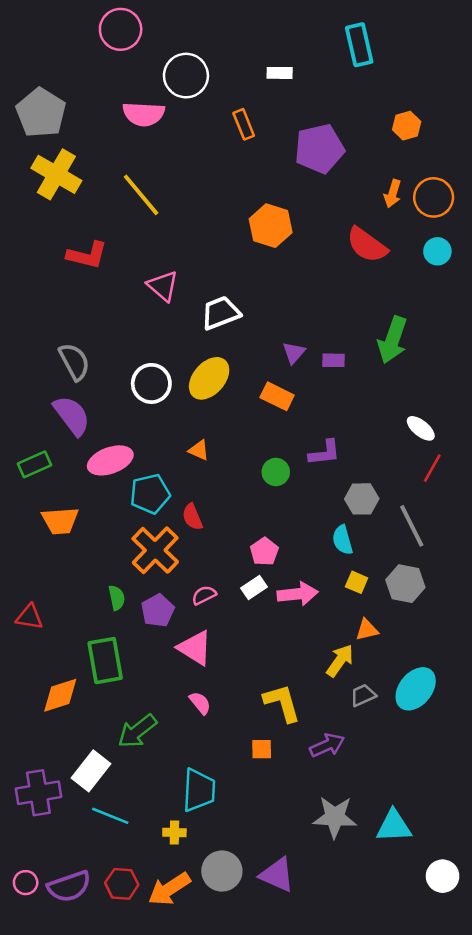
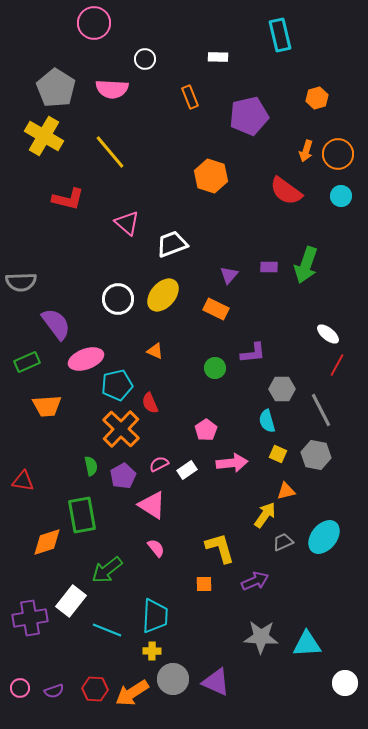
white circle: (186, 76) -> (145, 59), size x0.6
gray pentagon: (41, 113) -> (56, 88), moved
purple rectangle: (334, 360) -> (269, 267), moved
gray semicircle: (74, 362) -> (21, 282), moved, turned 116
white rectangle: (254, 587) -> (187, 470), moved
cyan line: (110, 816) -> (107, 630), moved
yellow cross: (174, 833) -> (152, 651), moved
purple semicircle: (69, 886) -> (54, 691), size x0.6

